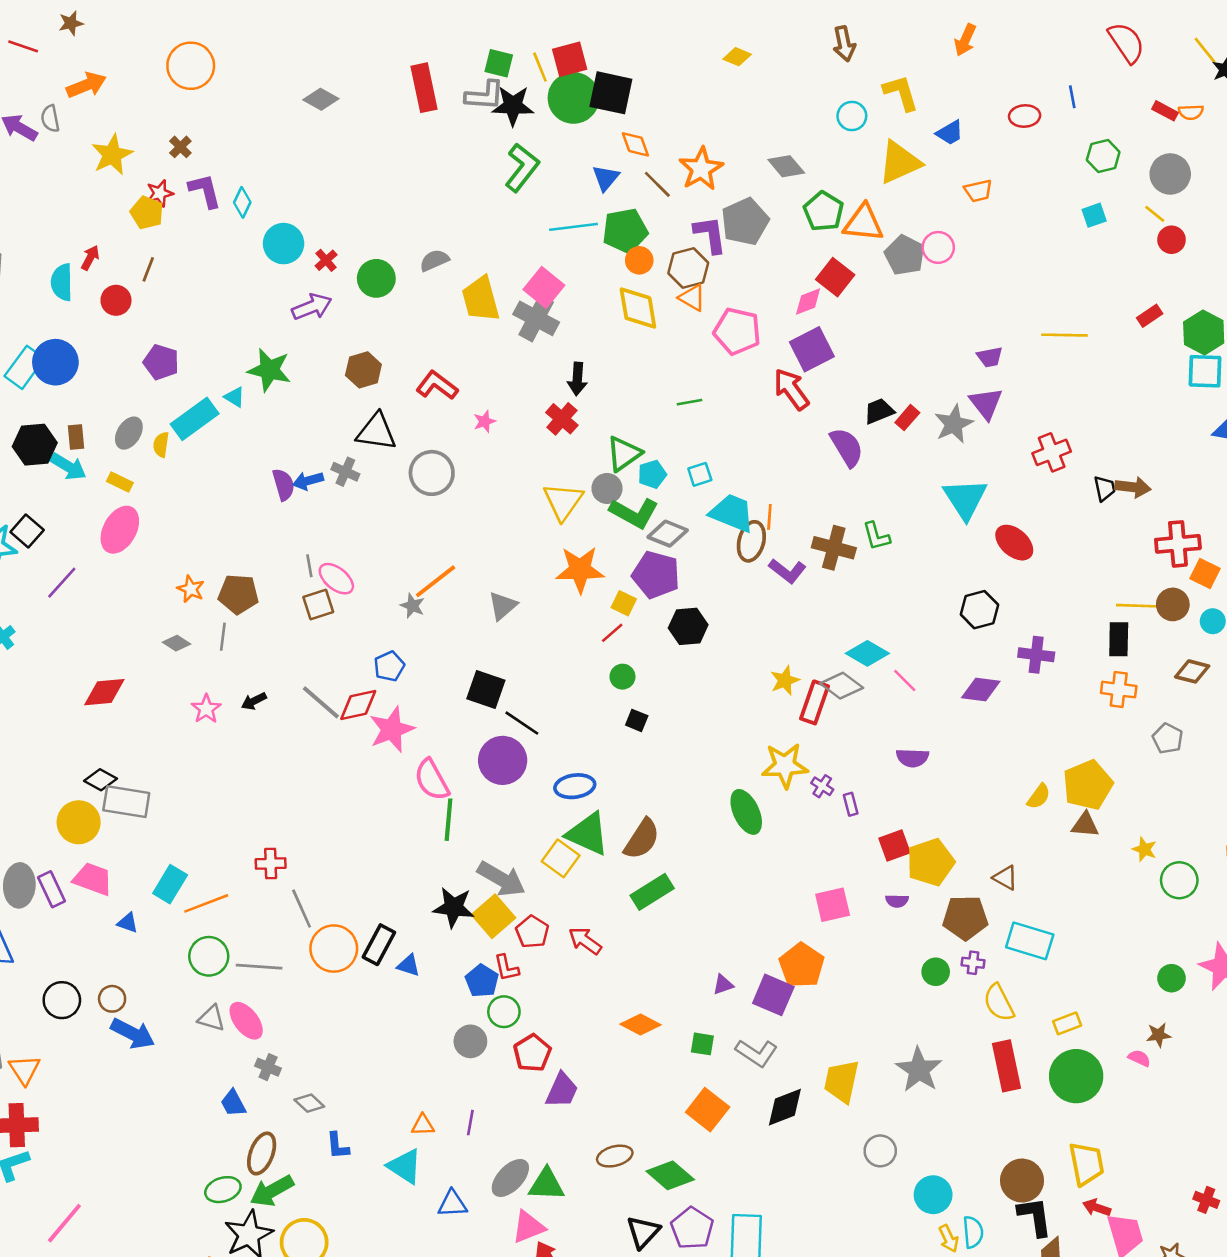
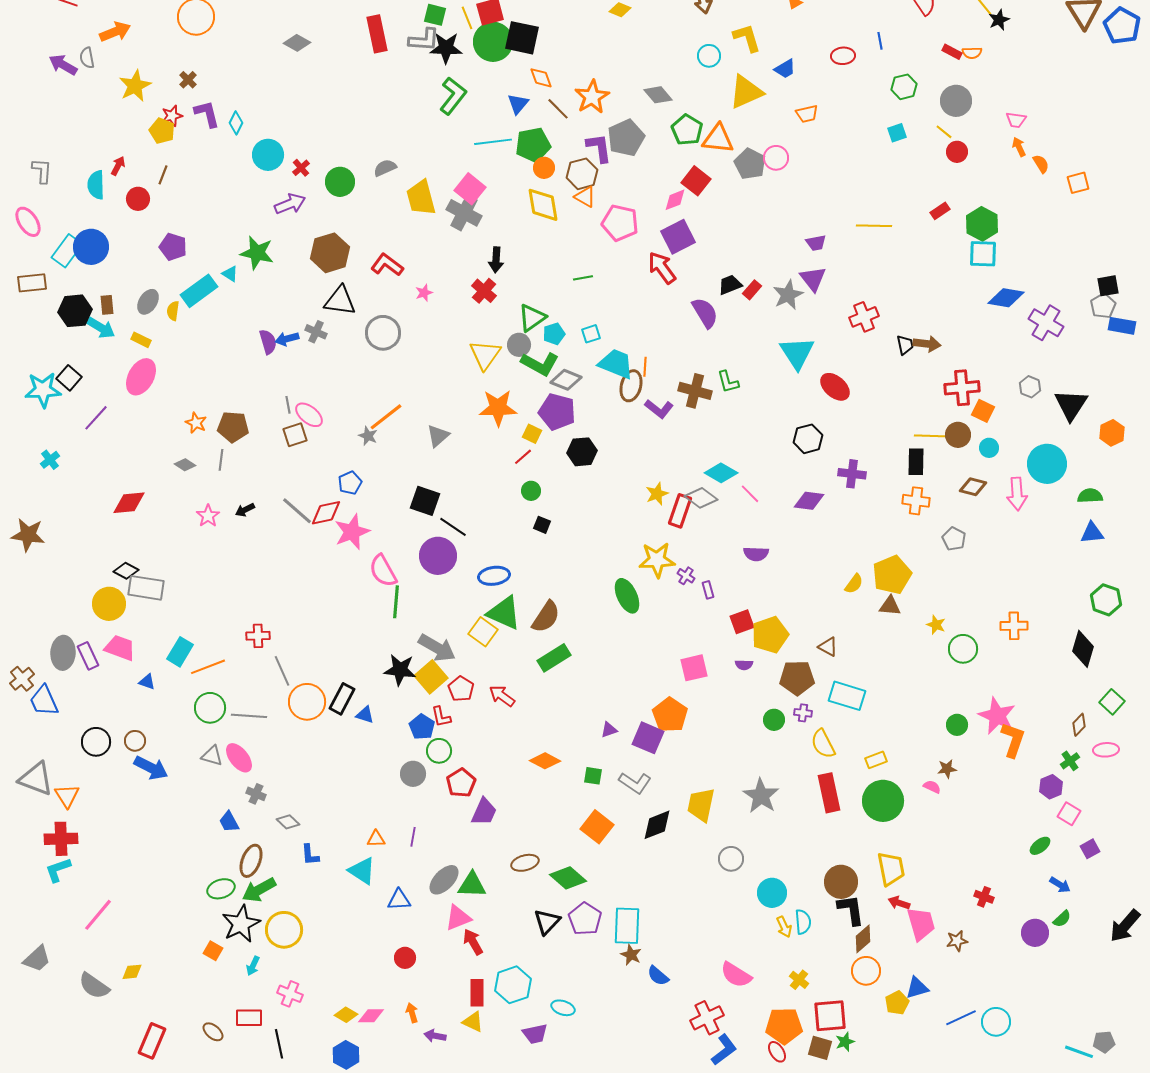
brown hexagon: (363, 370) -> (330, 253), size x1.4

